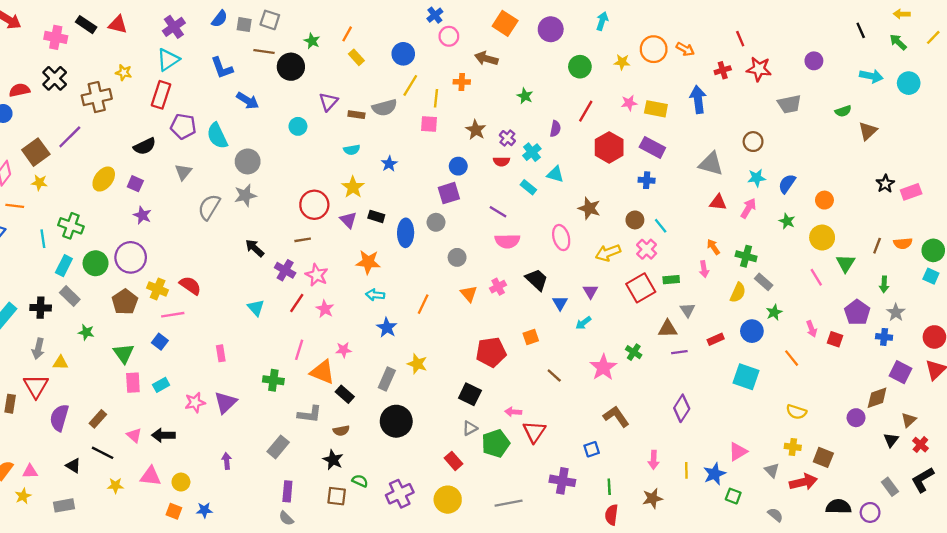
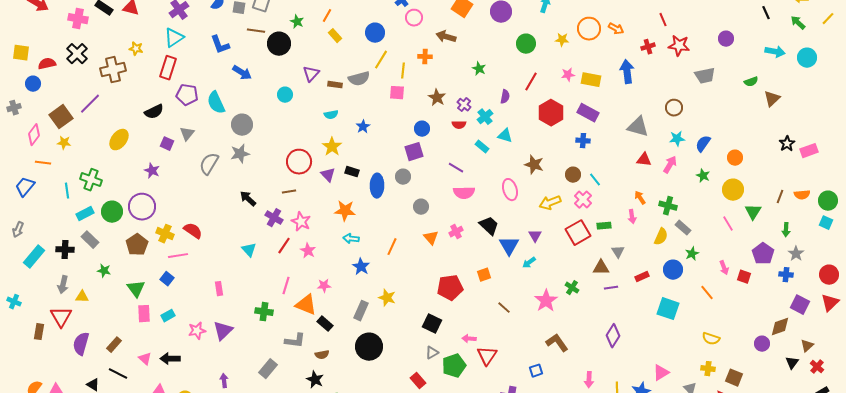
purple square: (135, 184) -> (167, 144), moved
cyan rectangle: (64, 266) -> (85, 214), turned 36
blue triangle: (560, 303) -> (509, 246), size x1.5

